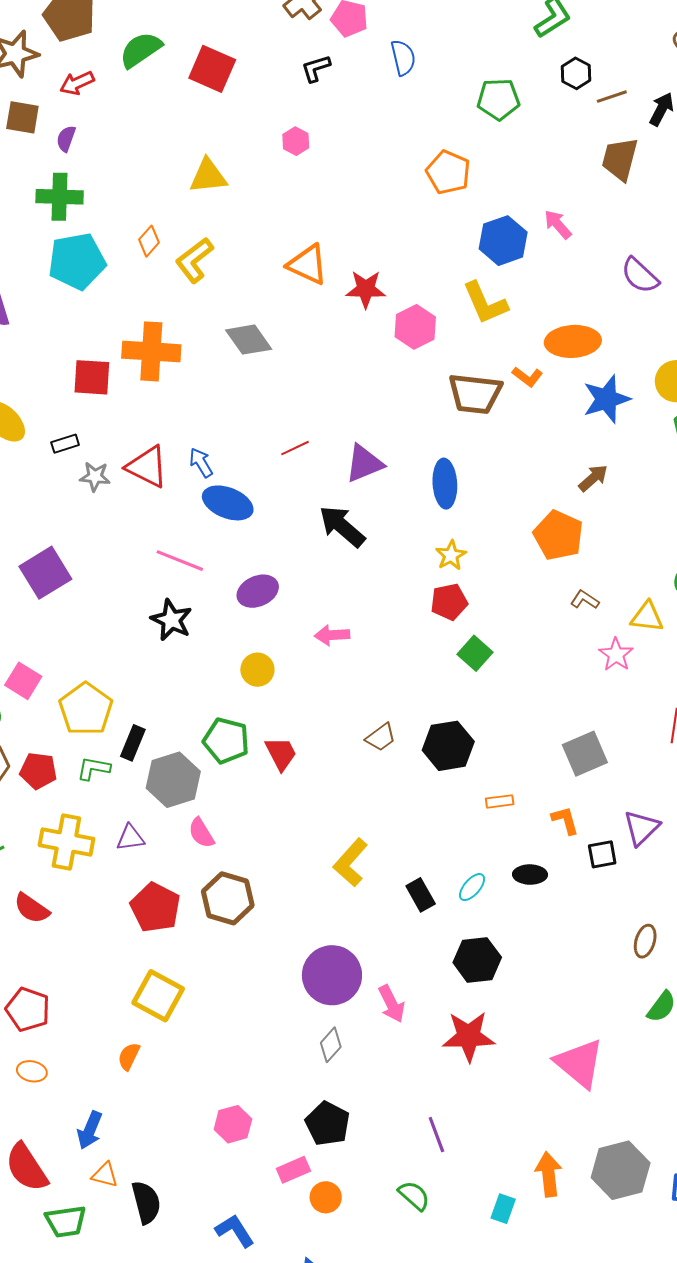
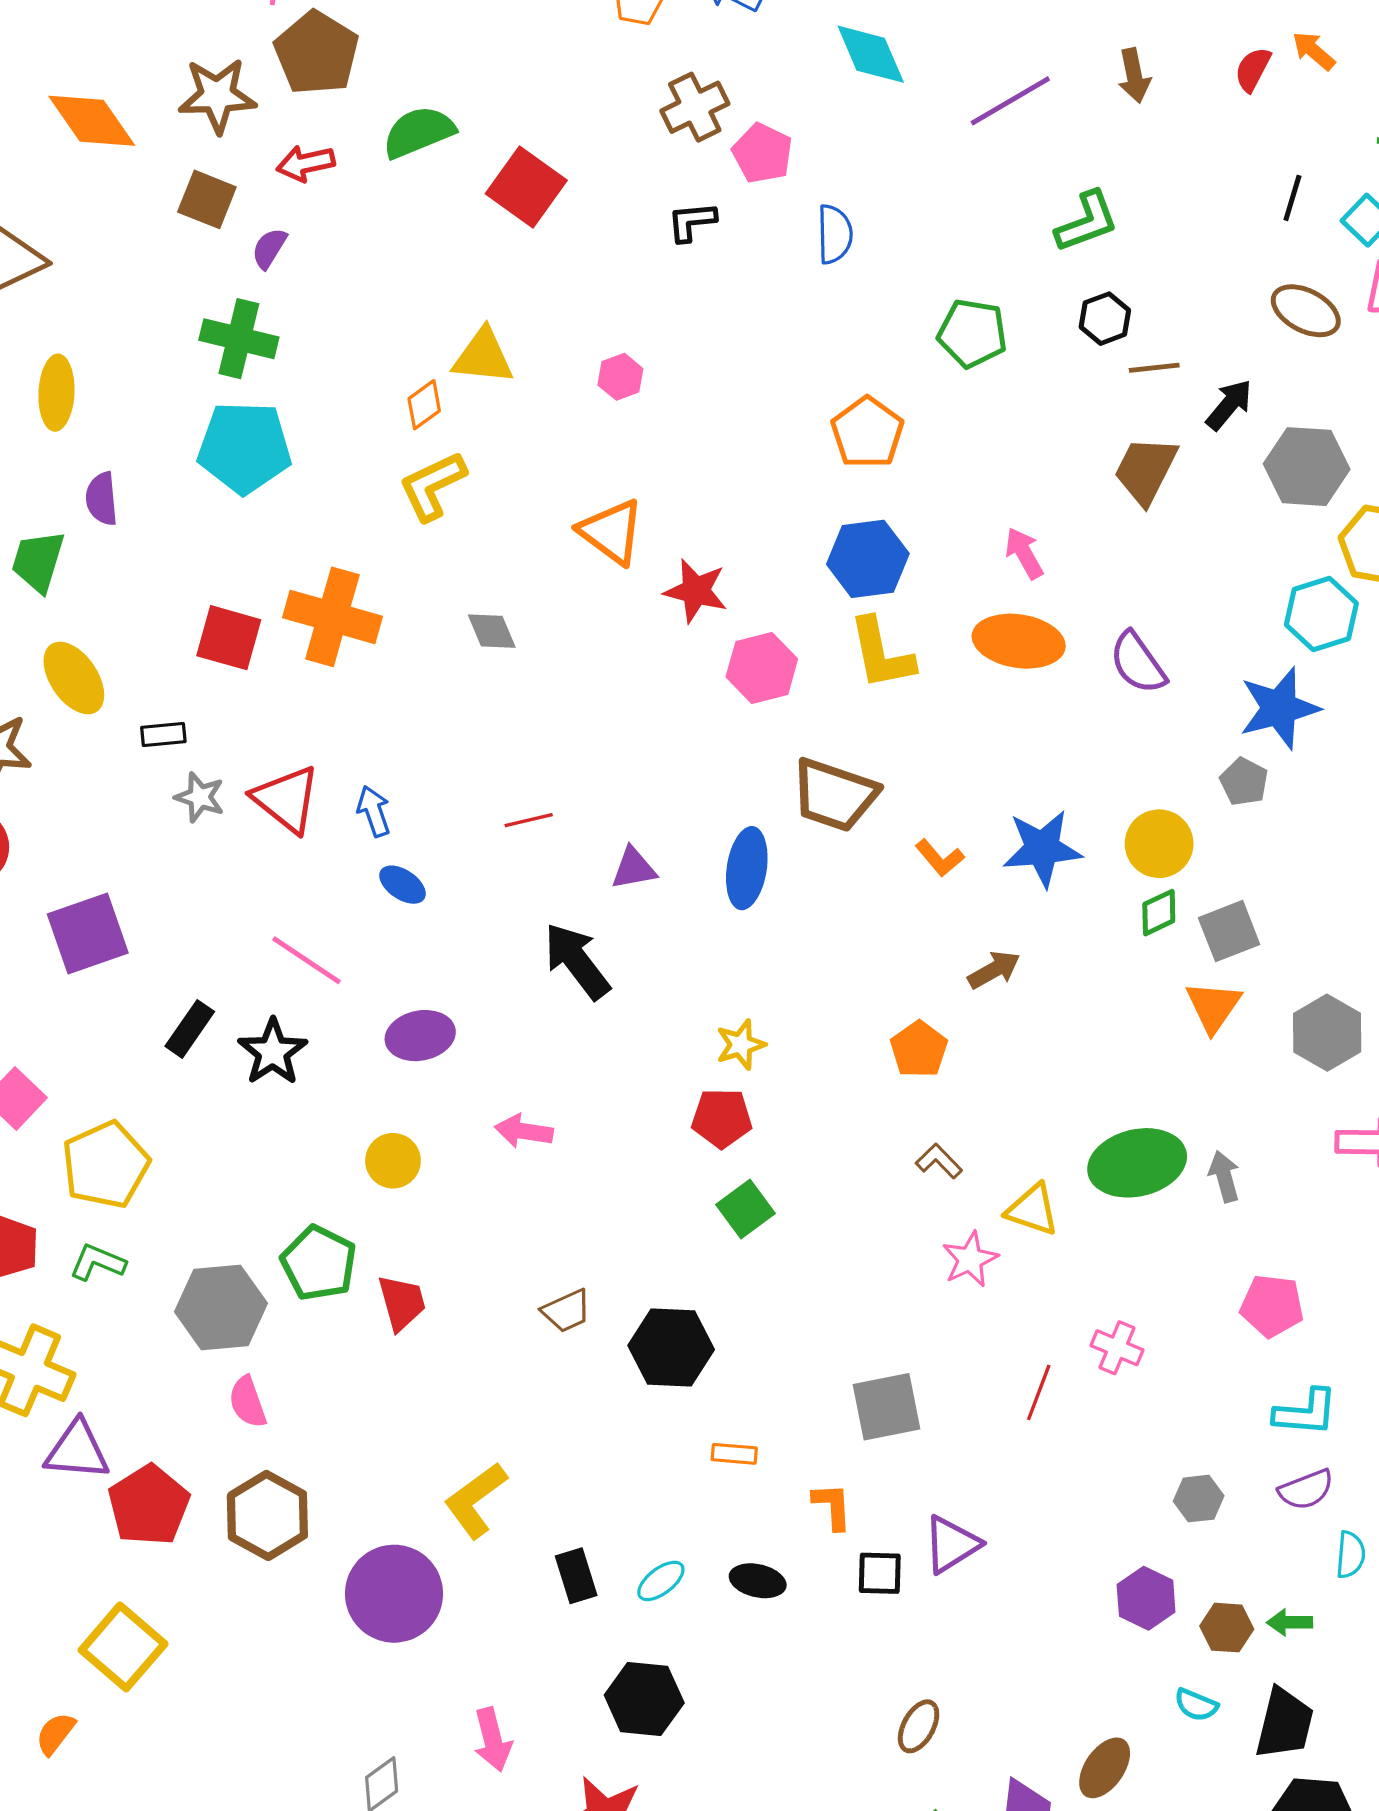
pink hexagon: (296, 141) -> (620, 377), moved
orange diamond: (149, 241) -> (424, 405), moved
blue hexagon: (503, 241) -> (868, 559), moved
gray diamond: (249, 340) -> (492, 631), size x0.7
orange ellipse: (573, 341) -> (1019, 641), moved
orange L-shape: (527, 377) -> (940, 858), moved
purple triangle: (364, 463) -> (634, 868), size x0.7
blue ellipse: (445, 484) -> (747, 868), moved
blue ellipse: (228, 503) -> (402, 885), size x0.6
orange pentagon: (558, 535) -> (919, 1049), size x0.7
black rectangle: (133, 743) -> (190, 1029), moved
purple triangle: (130, 838) -> (77, 1451), moved, size x1.4
purple circle: (332, 975) -> (394, 1594), moved

